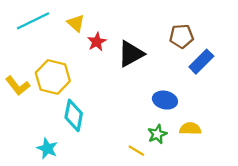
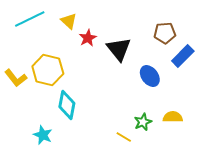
black triangle: (131, 54) -> (119, 49), turned -40
blue ellipse: (165, 100) -> (150, 76), moved, turned 40

